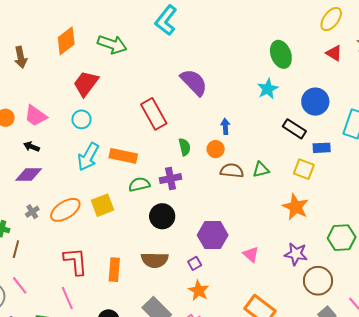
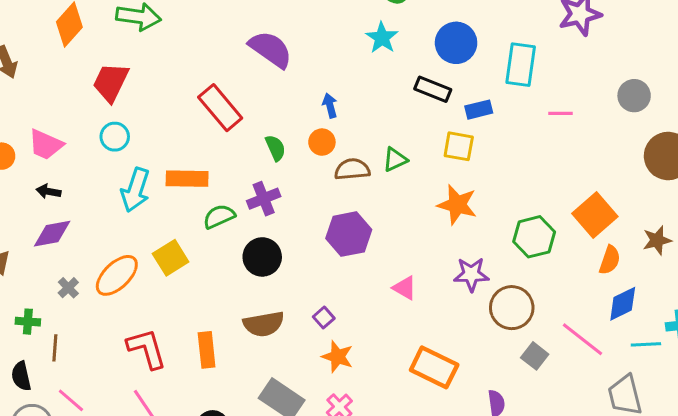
purple hexagon: (213, 235) -> (349, 234), moved

